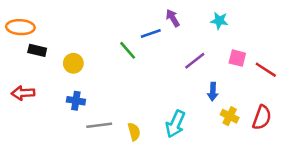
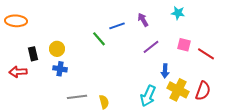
purple arrow: (173, 18) -> (143, 20), moved
cyan star: (219, 21) -> (178, 13), moved
black rectangle: (37, 50) -> (33, 54), moved, turned 64
blue cross: (76, 101) -> (60, 69), moved
yellow cross: (230, 116) -> (178, 90), size x1.5
cyan arrow: (175, 124) -> (148, 96), moved

